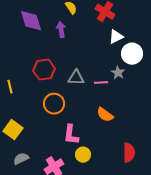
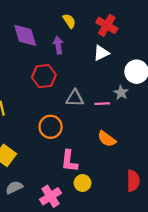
white triangle: (116, 37) -> (101, 53), moved
red hexagon: (44, 70) -> (44, 76), moved

